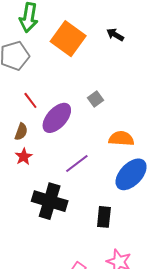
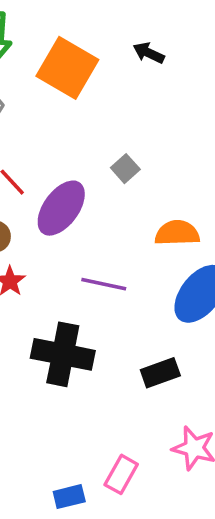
purple line: (77, 163) -> (104, 284), turned 55
black rectangle: (104, 217) -> (160, 373), turned 70

